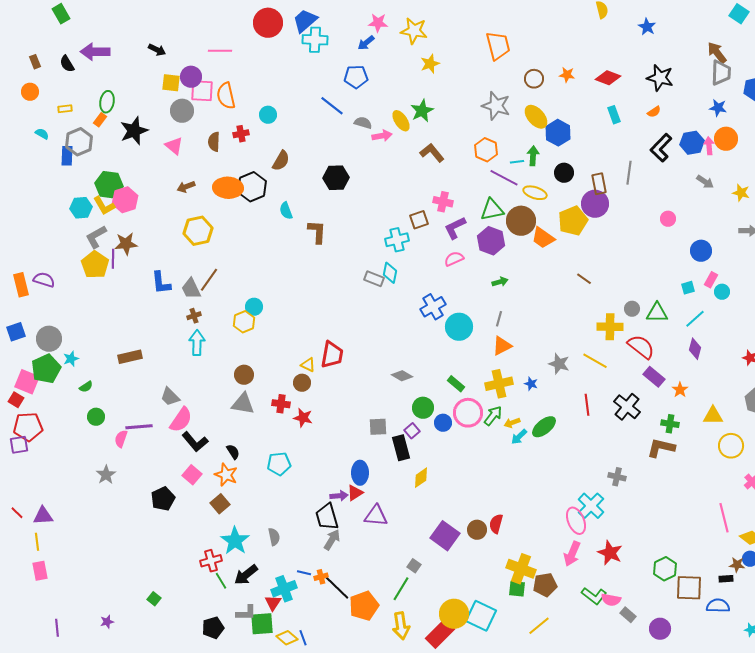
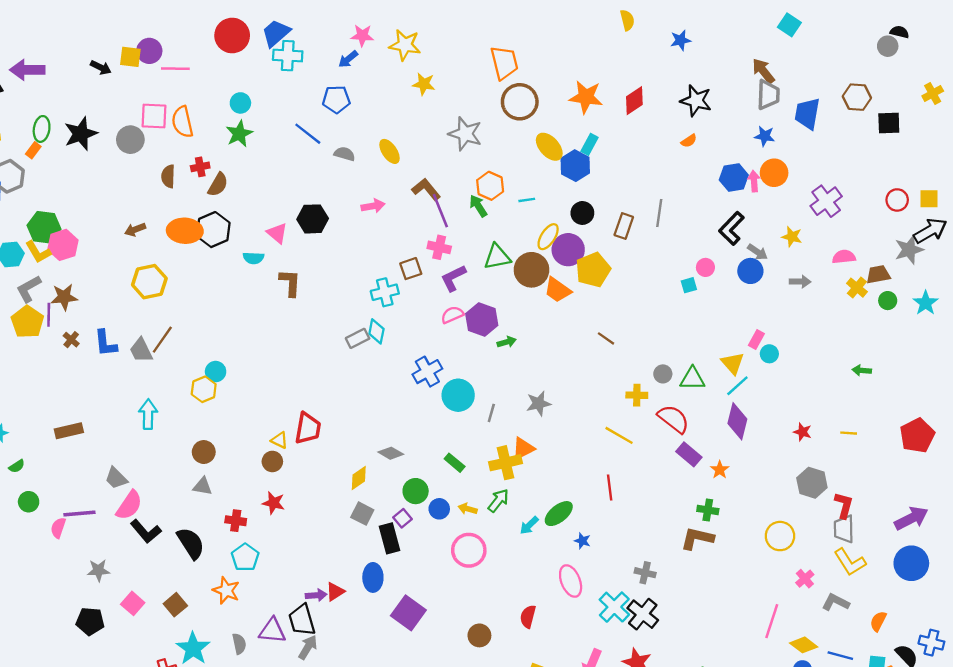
blue star: (647, 27) -> (681, 40), turned 30
yellow star: (430, 64) -> (424, 84), turned 30
orange star: (567, 75) -> (586, 97), size x1.8
purple circle: (191, 77) -> (149, 51), moved
red diamond: (608, 78) -> (634, 101), turned -55
brown circle: (534, 79) -> (520, 102), moved, size x1.6
yellow square: (171, 83) -> (130, 57), moved
gray star: (496, 106) -> (465, 134), moved
green star: (422, 111) -> (239, 134), moved
cyan circle: (268, 115) -> (240, 103), moved
cyan rectangle: (614, 115) -> (589, 144), moved, turned 48
black star: (134, 131) -> (81, 134), moved
pink arrow: (382, 136) -> (373, 206), moved
pink triangle: (174, 146) -> (277, 233), moved
black L-shape: (661, 148) -> (731, 228), moved
green arrow: (533, 156) -> (478, 206), moved, turned -36
brown semicircle: (281, 161) -> (218, 185), moved
purple line: (504, 178) -> (440, 211), moved, turned 40
gray arrow: (705, 182) -> (758, 252), moved
brown rectangle: (599, 184) -> (624, 226), turned 30
yellow ellipse: (535, 193) -> (548, 237), turned -75
purple circle: (595, 204) -> (568, 250), moved
cyan semicircle: (286, 211) -> (253, 258), turned -66
purple hexagon: (491, 241) -> (482, 319), moved
blue circle: (701, 251) -> (750, 271), moved
gray rectangle: (374, 279) -> (358, 338), turned -48
cyan square: (688, 288) -> (689, 285), moved
brown cross: (194, 316) -> (71, 340), moved, turned -32
gray line: (499, 319) -> (491, 413), moved
yellow cross: (610, 327) -> (637, 395), size x0.7
orange triangle: (502, 346) -> (523, 448), moved
purple diamond: (695, 349) -> (737, 421), size x1.4
gray star: (559, 364) -> (539, 404), moved, turned -30
blue star: (531, 384) -> (582, 541), moved
gray triangle: (243, 404) -> (203, 486), size x0.7
red cross: (281, 404) -> (236, 521), moved
black cross: (627, 407) -> (643, 614), moved
pink circle: (468, 413) -> (469, 550), moved
yellow triangle: (713, 416) -> (733, 363), moved, turned 50
yellow arrow: (512, 423) -> (468, 509), moved, turned 35
gray square: (378, 427) -> (362, 514), turned 30
black semicircle: (233, 452) -> (191, 543), size x1.8
cyan pentagon: (279, 464) -> (245, 557), turned -30
blue ellipse: (360, 473) -> (373, 577), moved
gray star: (106, 475) -> (98, 570), moved, turned 30
pink square: (192, 475) -> (133, 603), moved
orange star: (226, 475) -> (226, 590), moved
yellow diamond: (421, 478) -> (359, 478), moved
black pentagon: (163, 499) -> (90, 621), moved, turned 30
purple triangle: (376, 516) -> (272, 631), moved
pink line: (724, 518) -> (772, 621), turned 32
pink ellipse: (576, 521) -> (571, 581), moved
red semicircle: (496, 524) -> (528, 616), moved
purple square: (445, 536) -> (408, 613), moved

